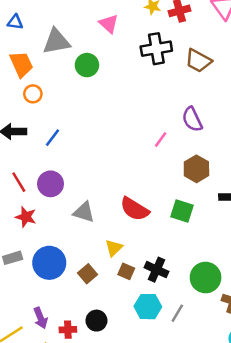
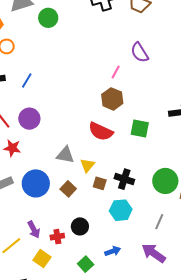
brown hexagon: (196, 169) -> (112, 99), moved
gray triangle: (84, 212) -> (65, 155), moved
gray line: (177, 313) -> (159, 222), moved

